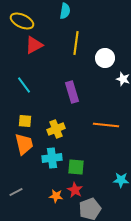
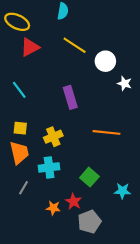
yellow line: (76, 43) -> (75, 45), turned -65
green square: (76, 167) -> (89, 177), moved, turned 36
gray line: (16, 192) -> (24, 188), moved, turned -32

